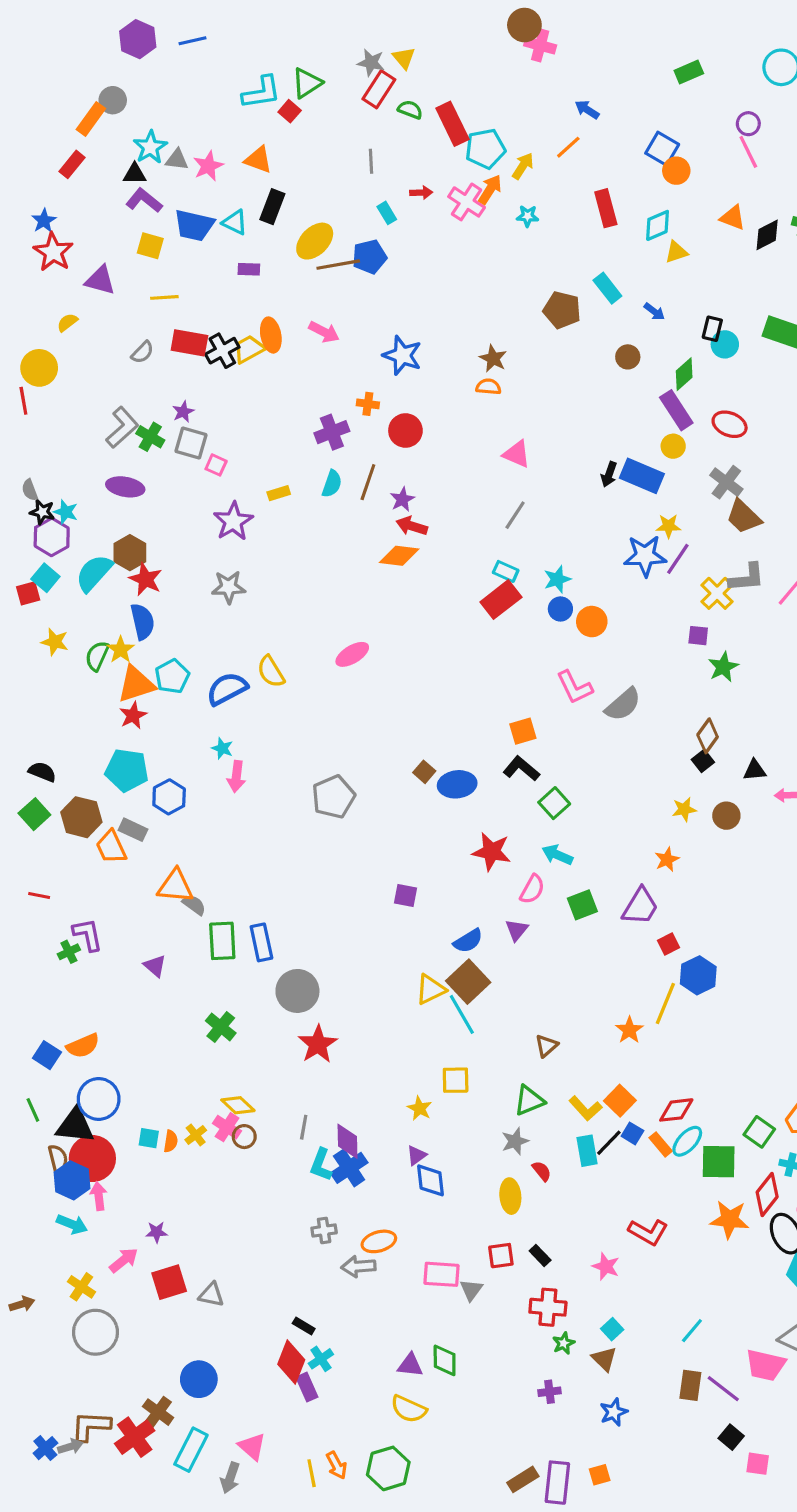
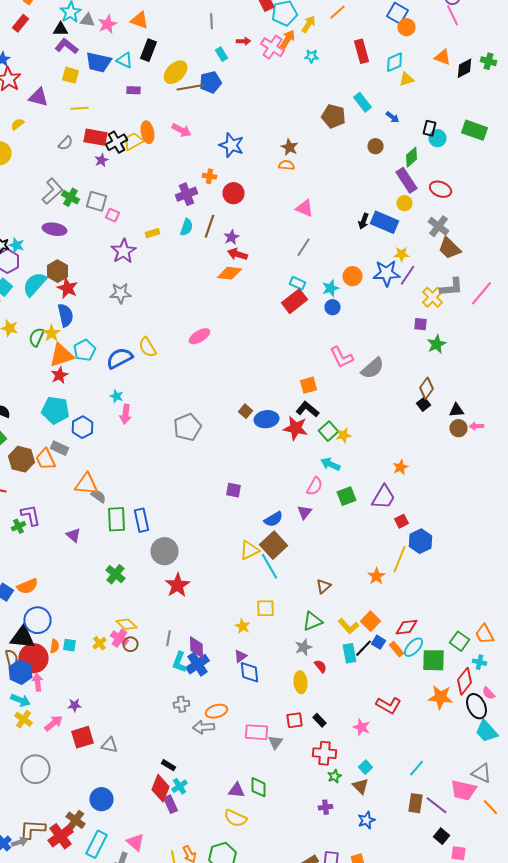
purple star: (183, 412) -> (102, 160), moved
orange circle: (592, 622) -> (352, 276), moved
yellow star: (684, 809) -> (344, 435), moved
brown circle: (726, 816) -> (458, 428), moved
brown hexagon: (81, 817) -> (22, 459), moved
red star: (492, 852) -> (296, 428), moved
orange semicircle: (171, 1141) -> (54, 646), moved
yellow cross: (81, 1287) -> (24, 719), moved

